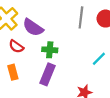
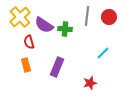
red semicircle: (16, 46) -> (29, 42), turned 40
green cross: (50, 50) -> (65, 29), moved

